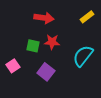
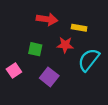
yellow rectangle: (87, 17) -> (79, 28), moved, turned 48
red star: (52, 42) -> (65, 45), moved

